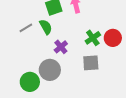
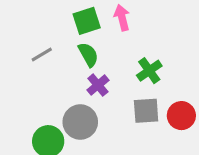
green semicircle: (46, 27) -> (88, 55), moved
red circle: (113, 38) -> (181, 116), moved

